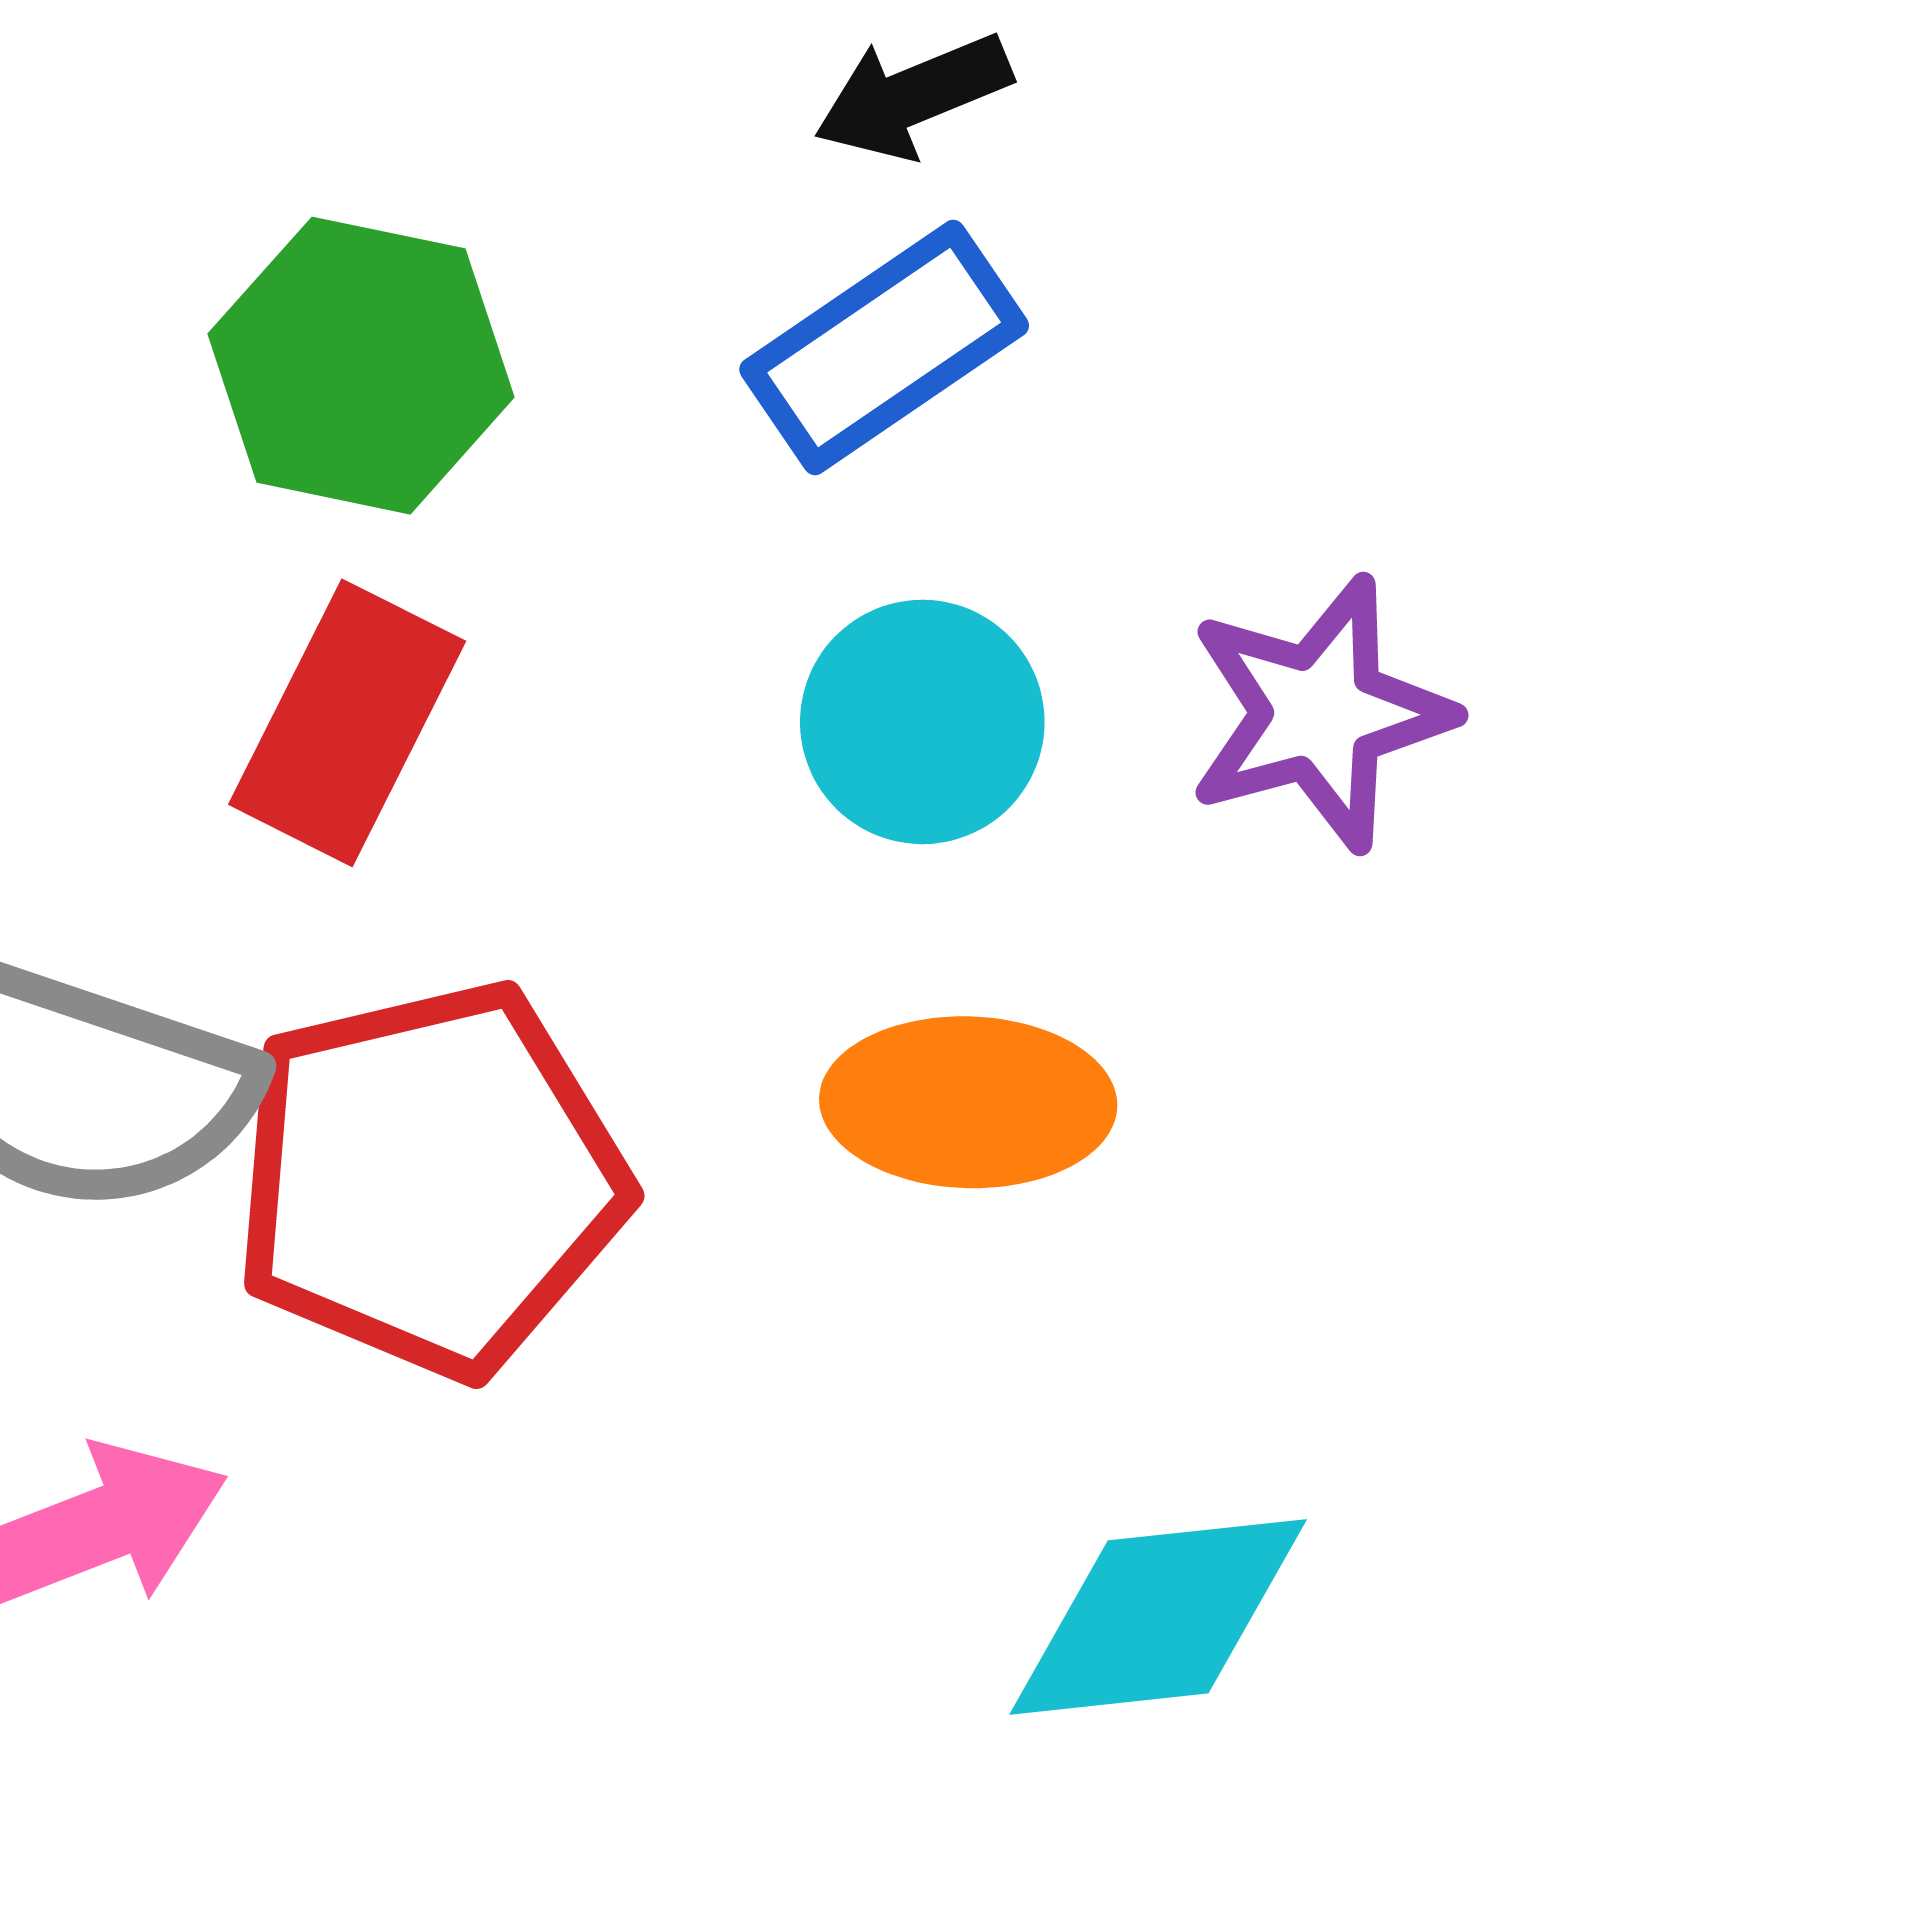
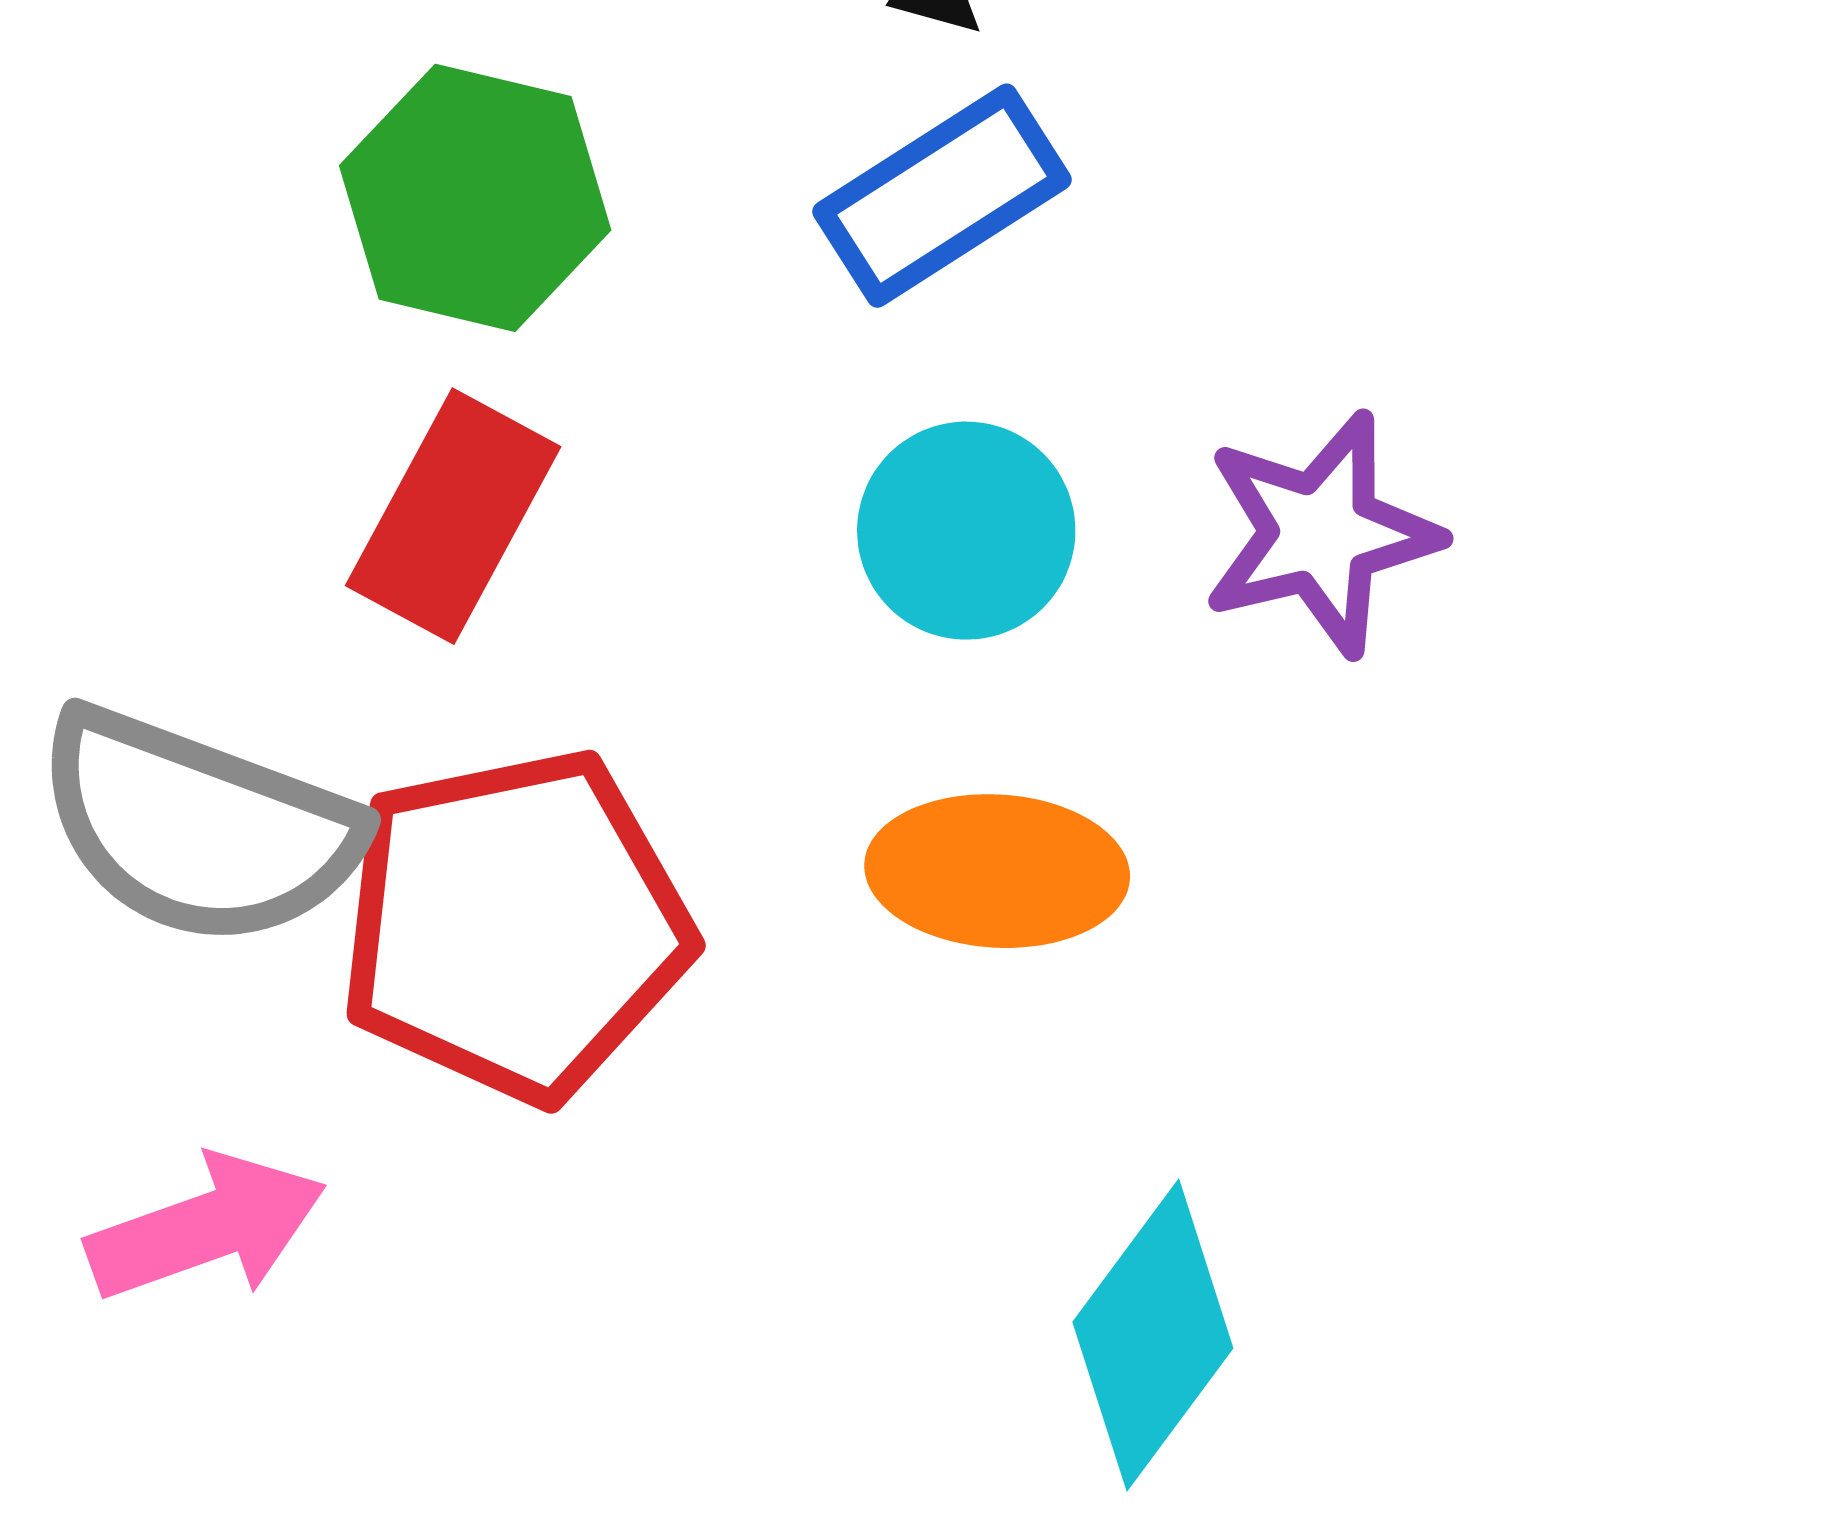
cyan diamond: (1158, 1617) -> (1153, 1335), turned -49

